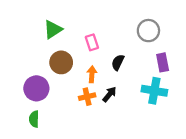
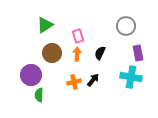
orange arrow: (92, 74) -> (77, 54), moved
green semicircle: (34, 119) -> (39, 95), moved

